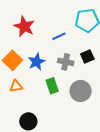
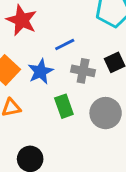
blue line: (59, 36) -> (65, 45), moved

